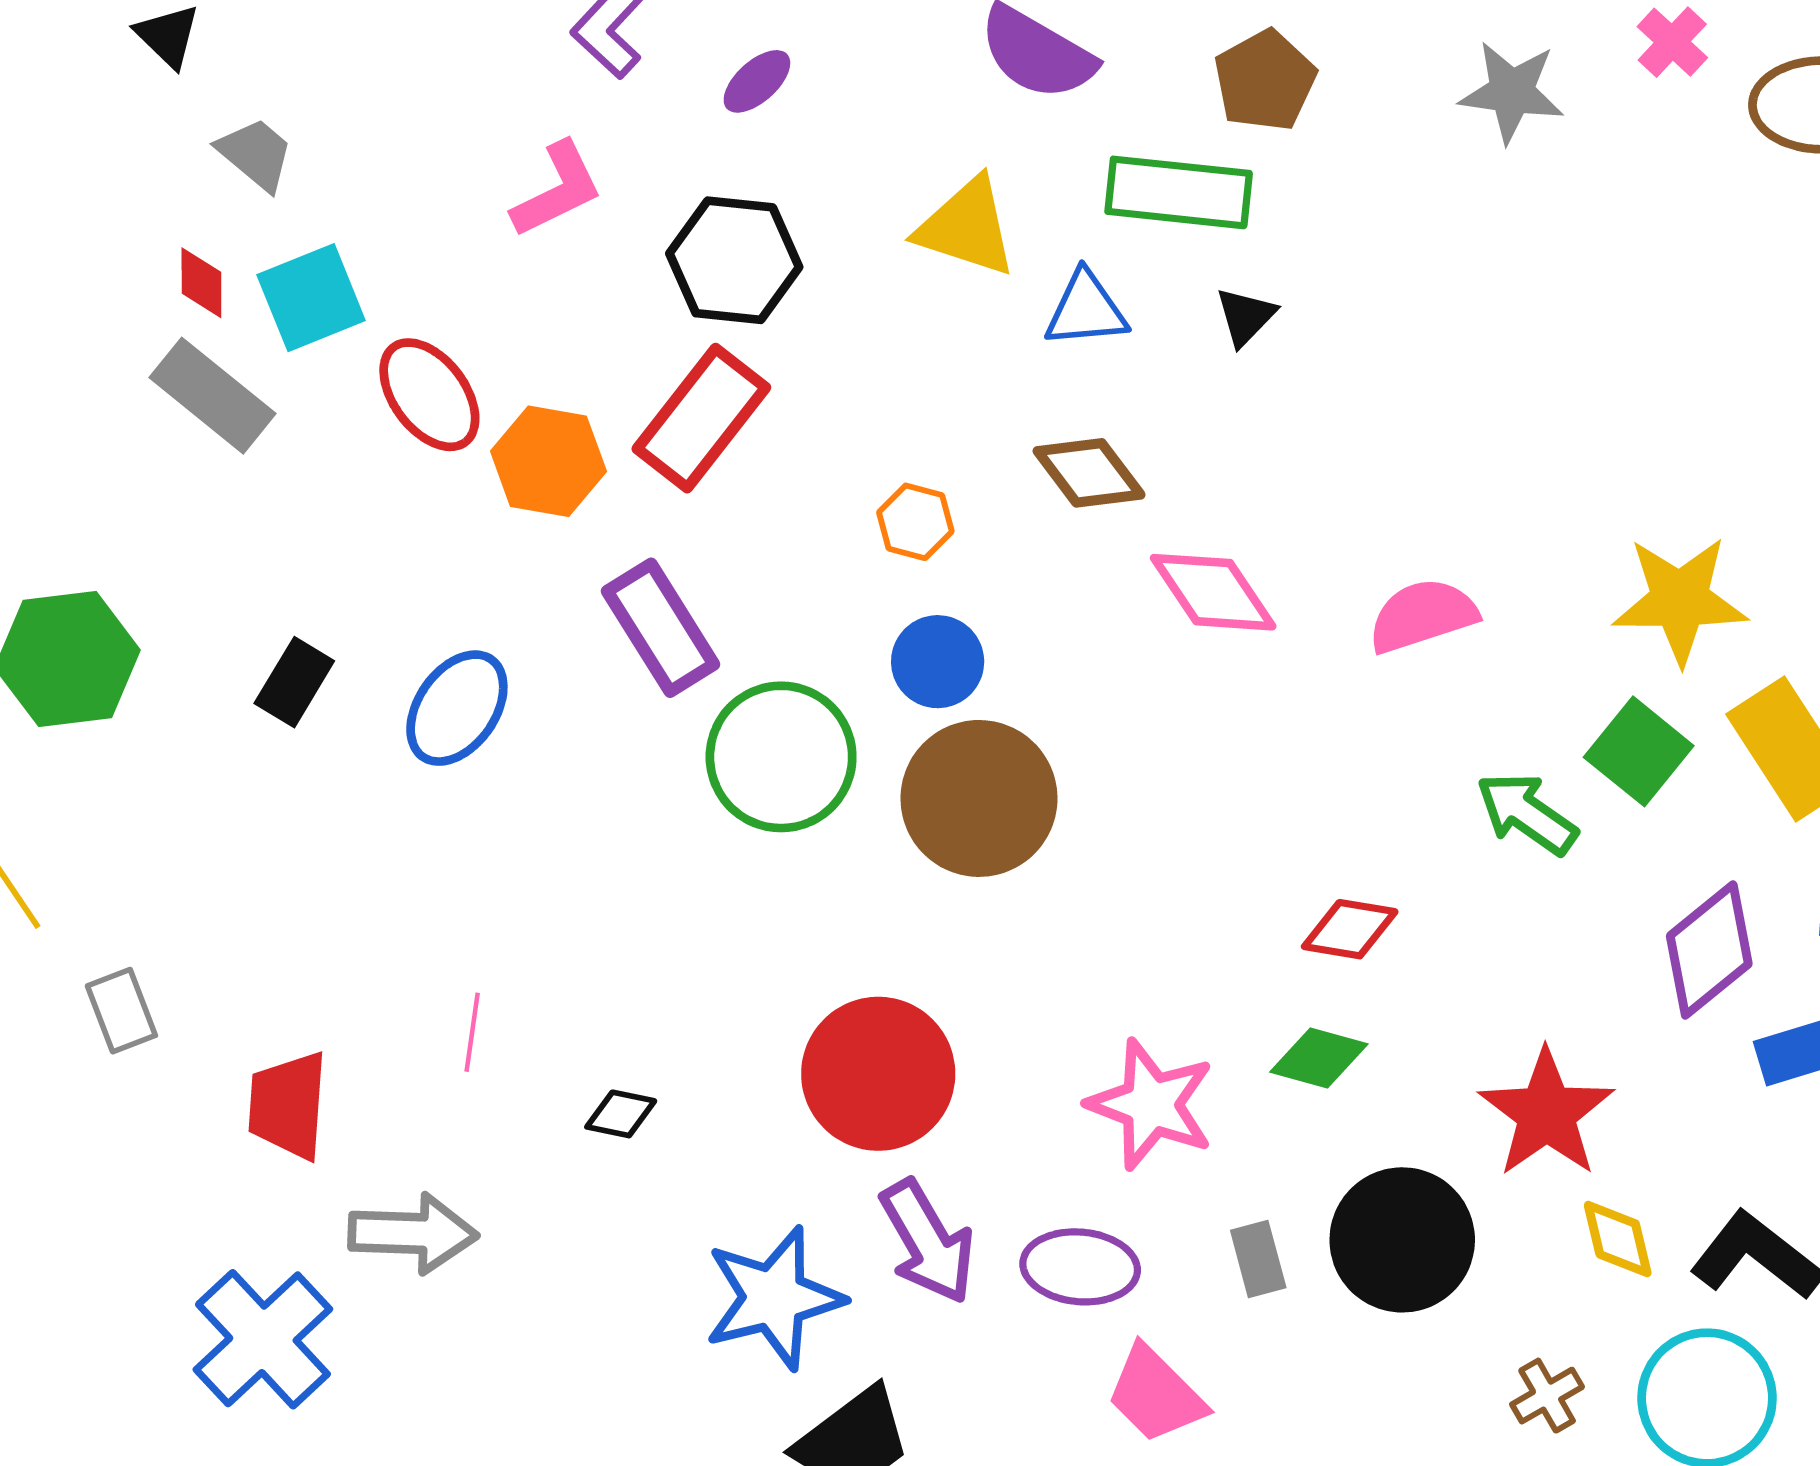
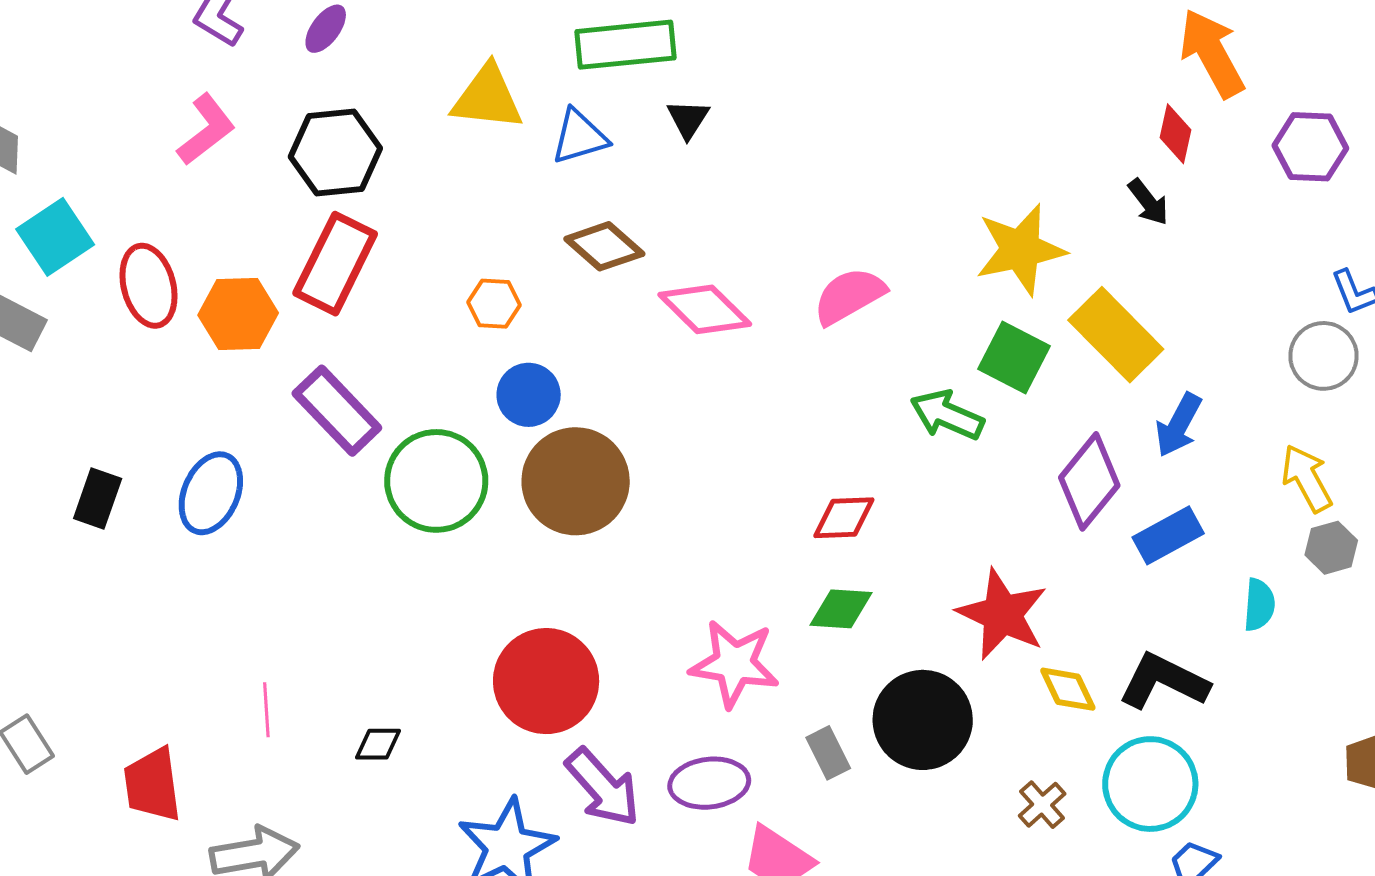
red ellipse: (429, 395) -> (148, 286), turned 34

